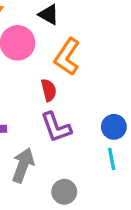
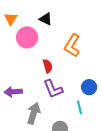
orange L-shape: (67, 57) -> (72, 46), moved
cyan line: (112, 159) -> (80, 107), moved

